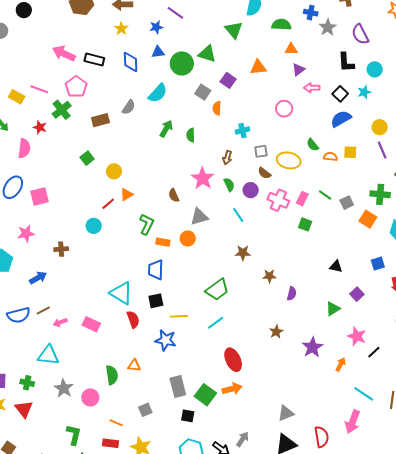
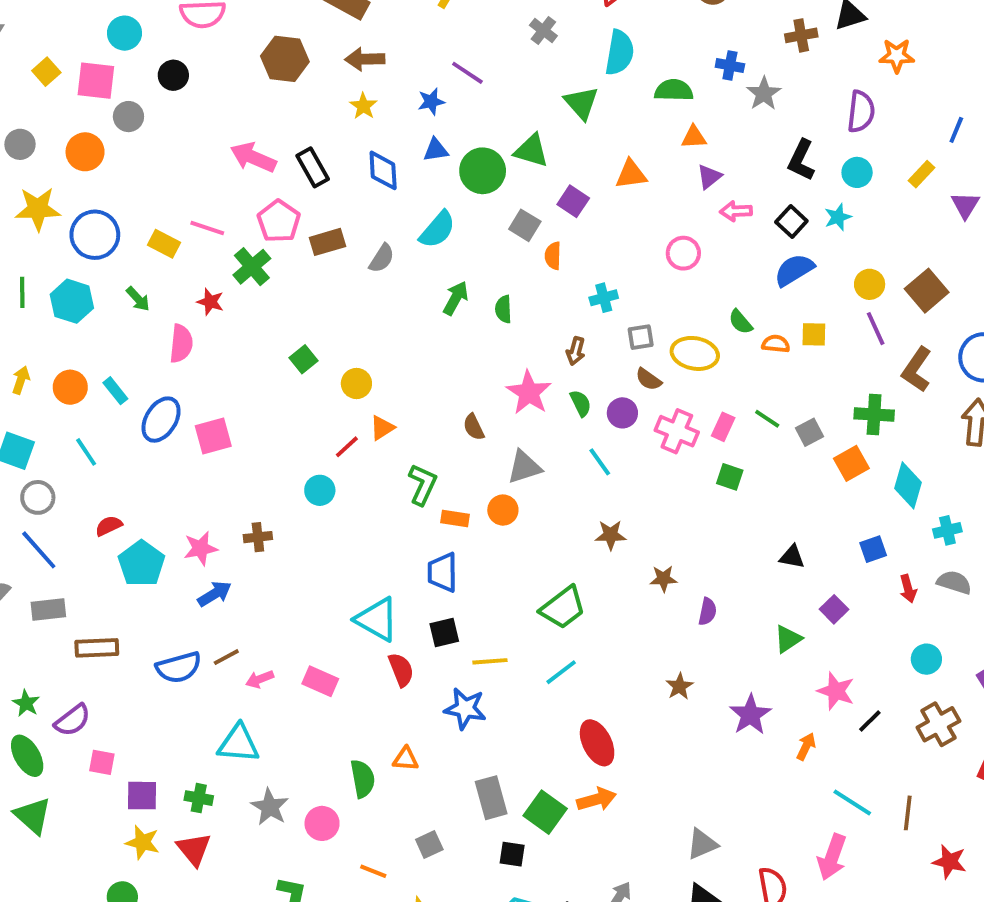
purple semicircle: (360, 34) -> (861, 112), moved, turned -145
black rectangle: (94, 59) -> (313, 167), turned 48
black L-shape: (346, 62) -> (801, 160), turned 30
brown rectangle: (100, 120) -> (327, 242), moved
orange square: (368, 219) -> (851, 463), turned 30
pink star: (26, 233) -> (200, 548), moved

